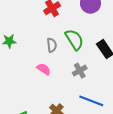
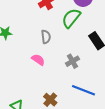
green semicircle: (74, 40) -> (71, 18), moved, turned -110

